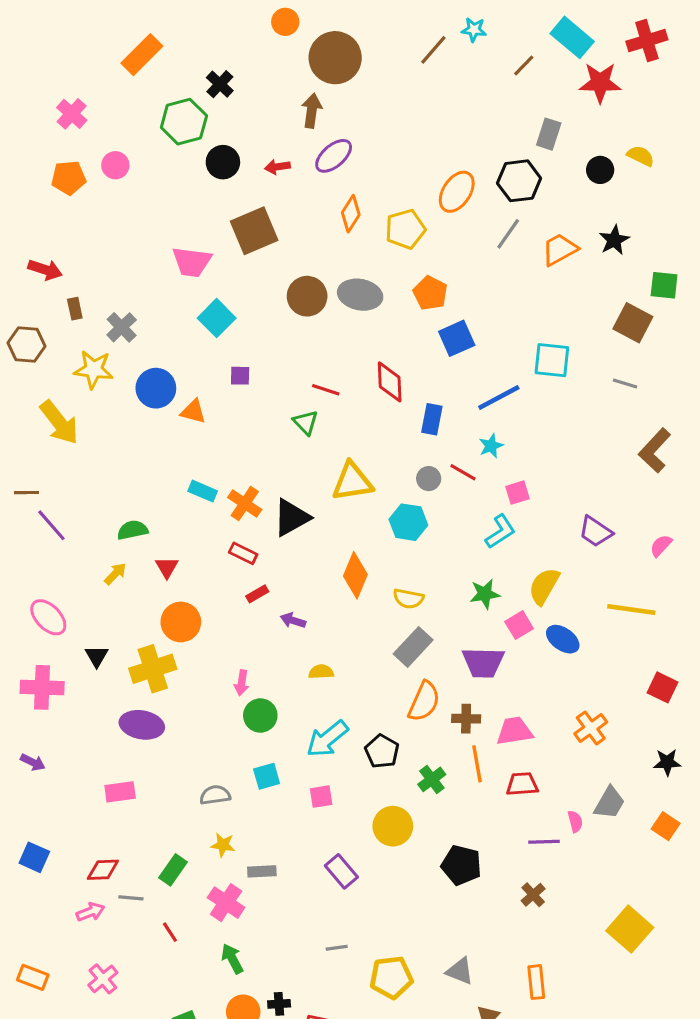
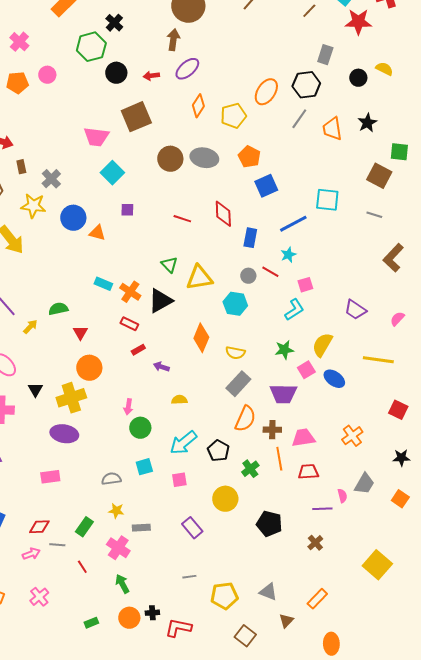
orange trapezoid: (560, 249) -> (332, 129), turned -70
green triangle: (306, 422) -> (169, 265), moved
yellow arrow: (115, 574) -> (30, 327), moved
orange rectangle: (536, 982) -> (317, 599), turned 50

